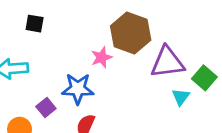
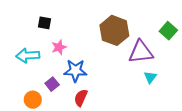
pink star: (102, 57) -> (59, 47), moved
green square: (204, 78) -> (168, 31), moved

